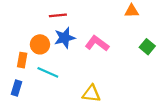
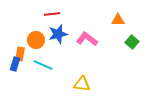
orange triangle: (132, 11) -> (118, 20), moved
blue rectangle: (17, 88) -> (15, 64), moved

